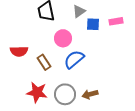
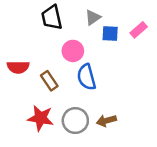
pink rectangle: (116, 21) -> (139, 30), turned -32
blue semicircle: (74, 59) -> (87, 77), turned -65

